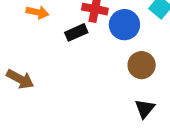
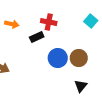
blue circle: (124, 25) -> (58, 58), moved

